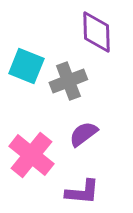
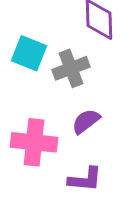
pink cross: (31, 155) -> (34, 142), turned -33

